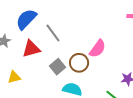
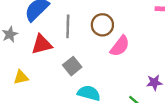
gray line: (53, 33) -> (68, 26), turned 36
brown circle: (79, 63) -> (102, 25), moved

